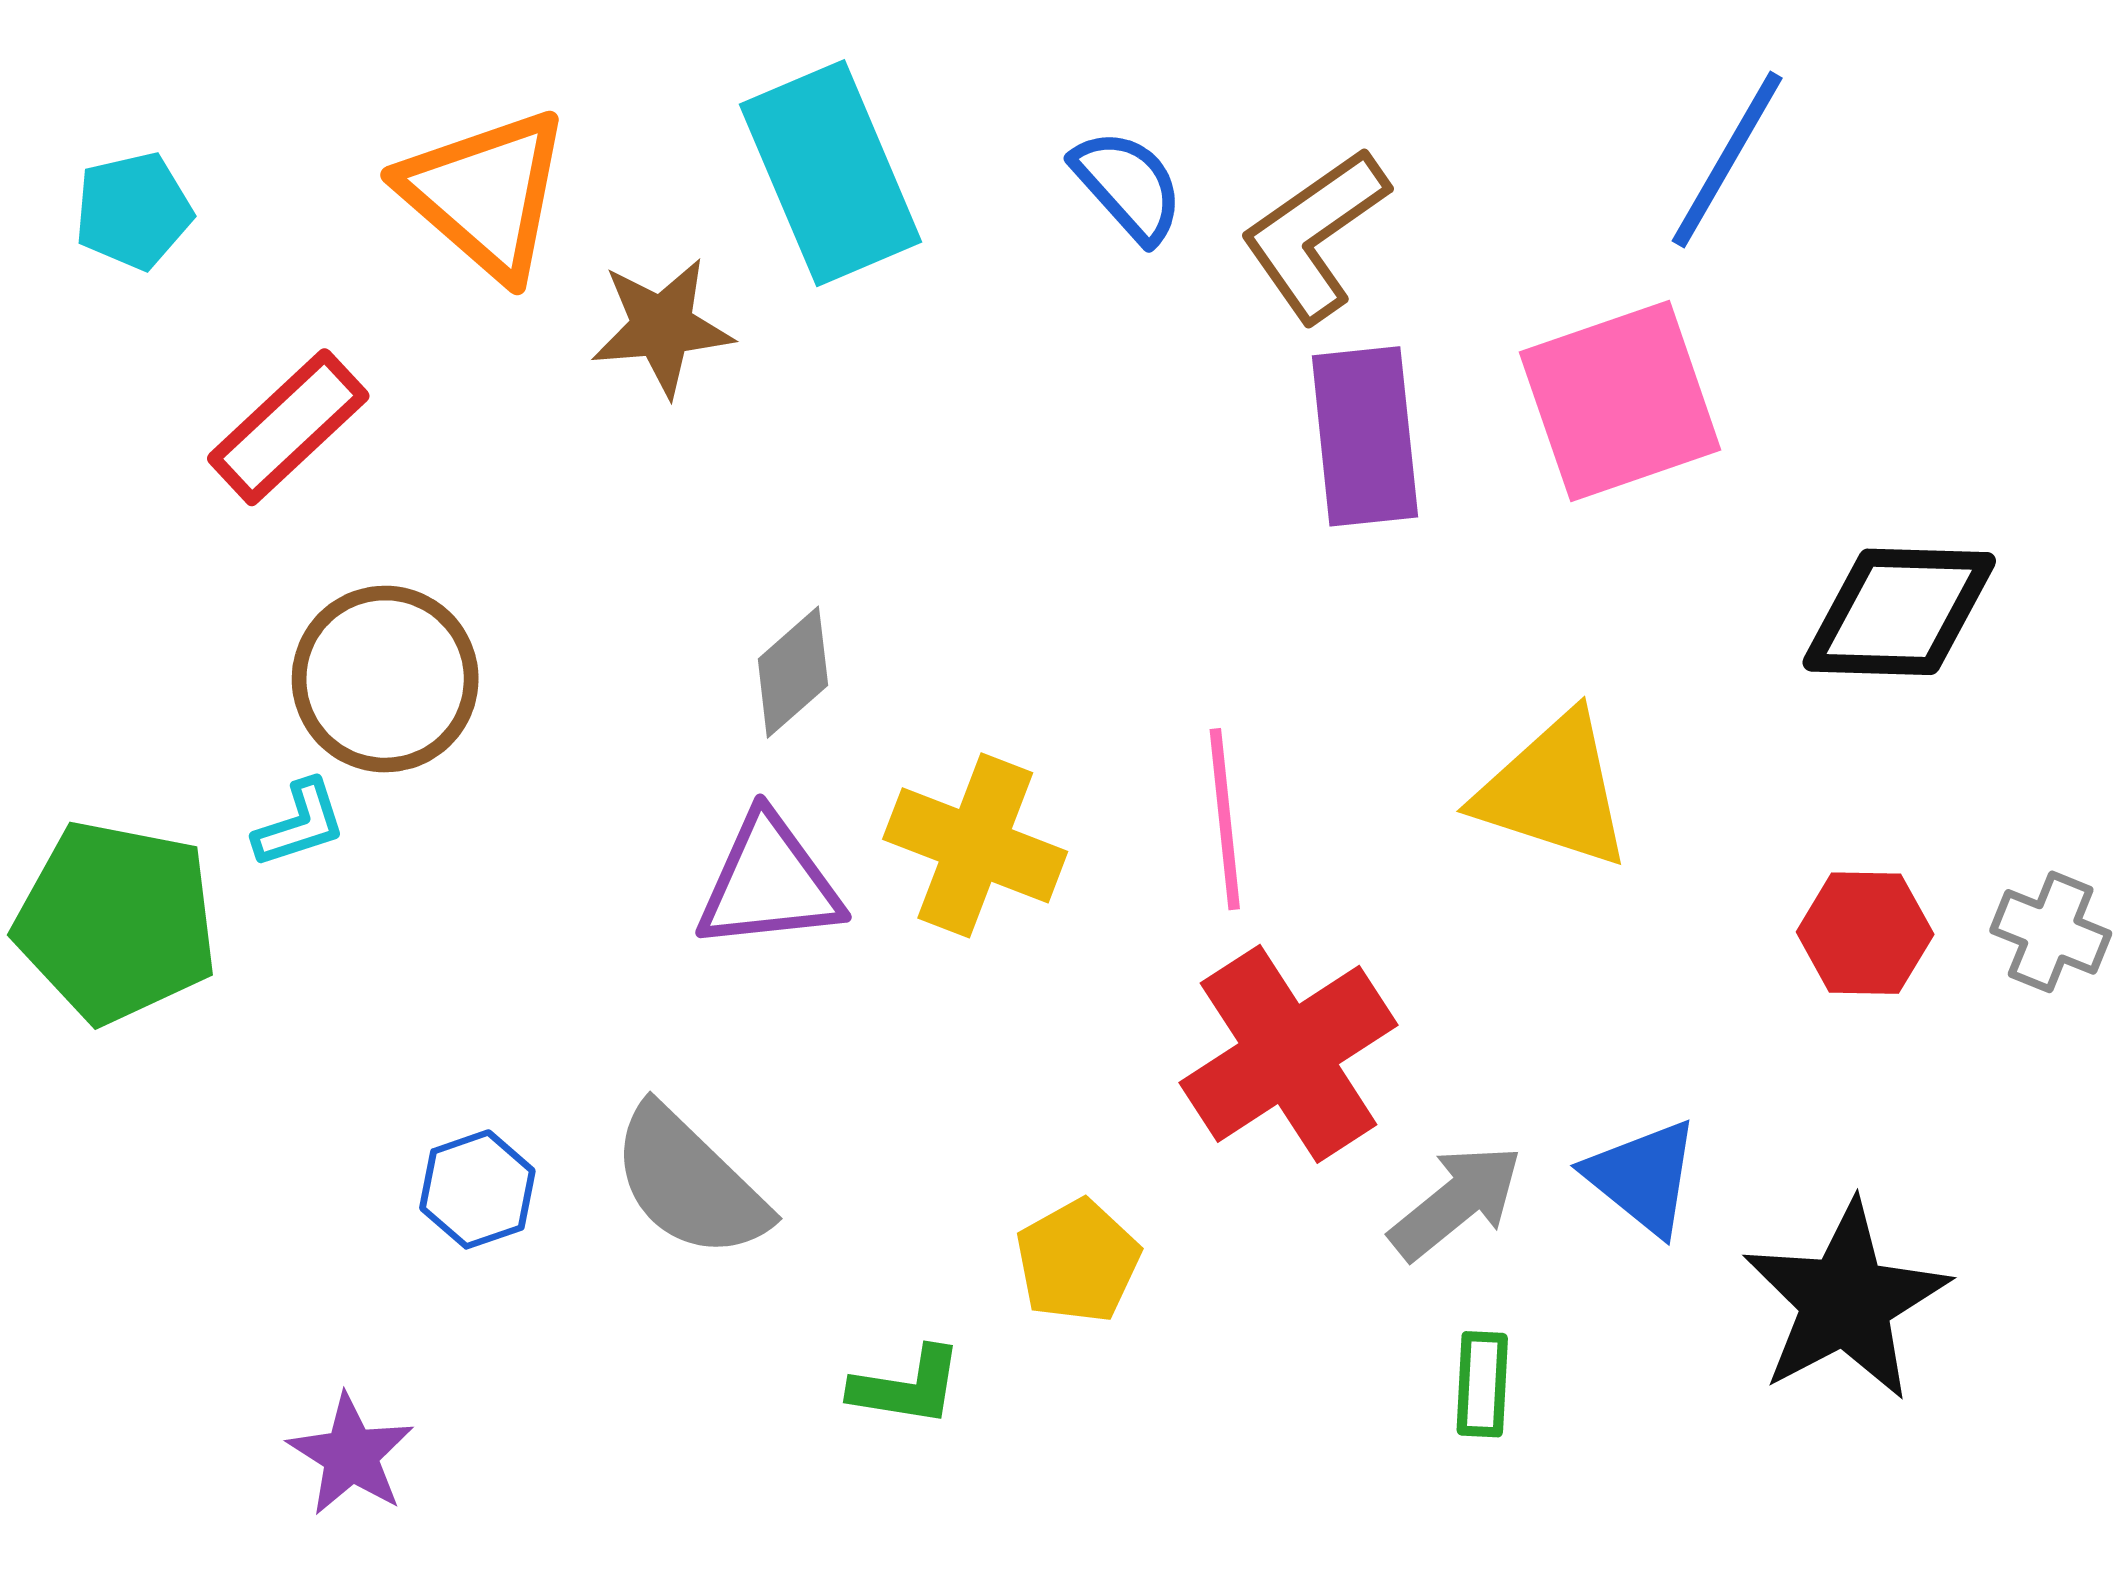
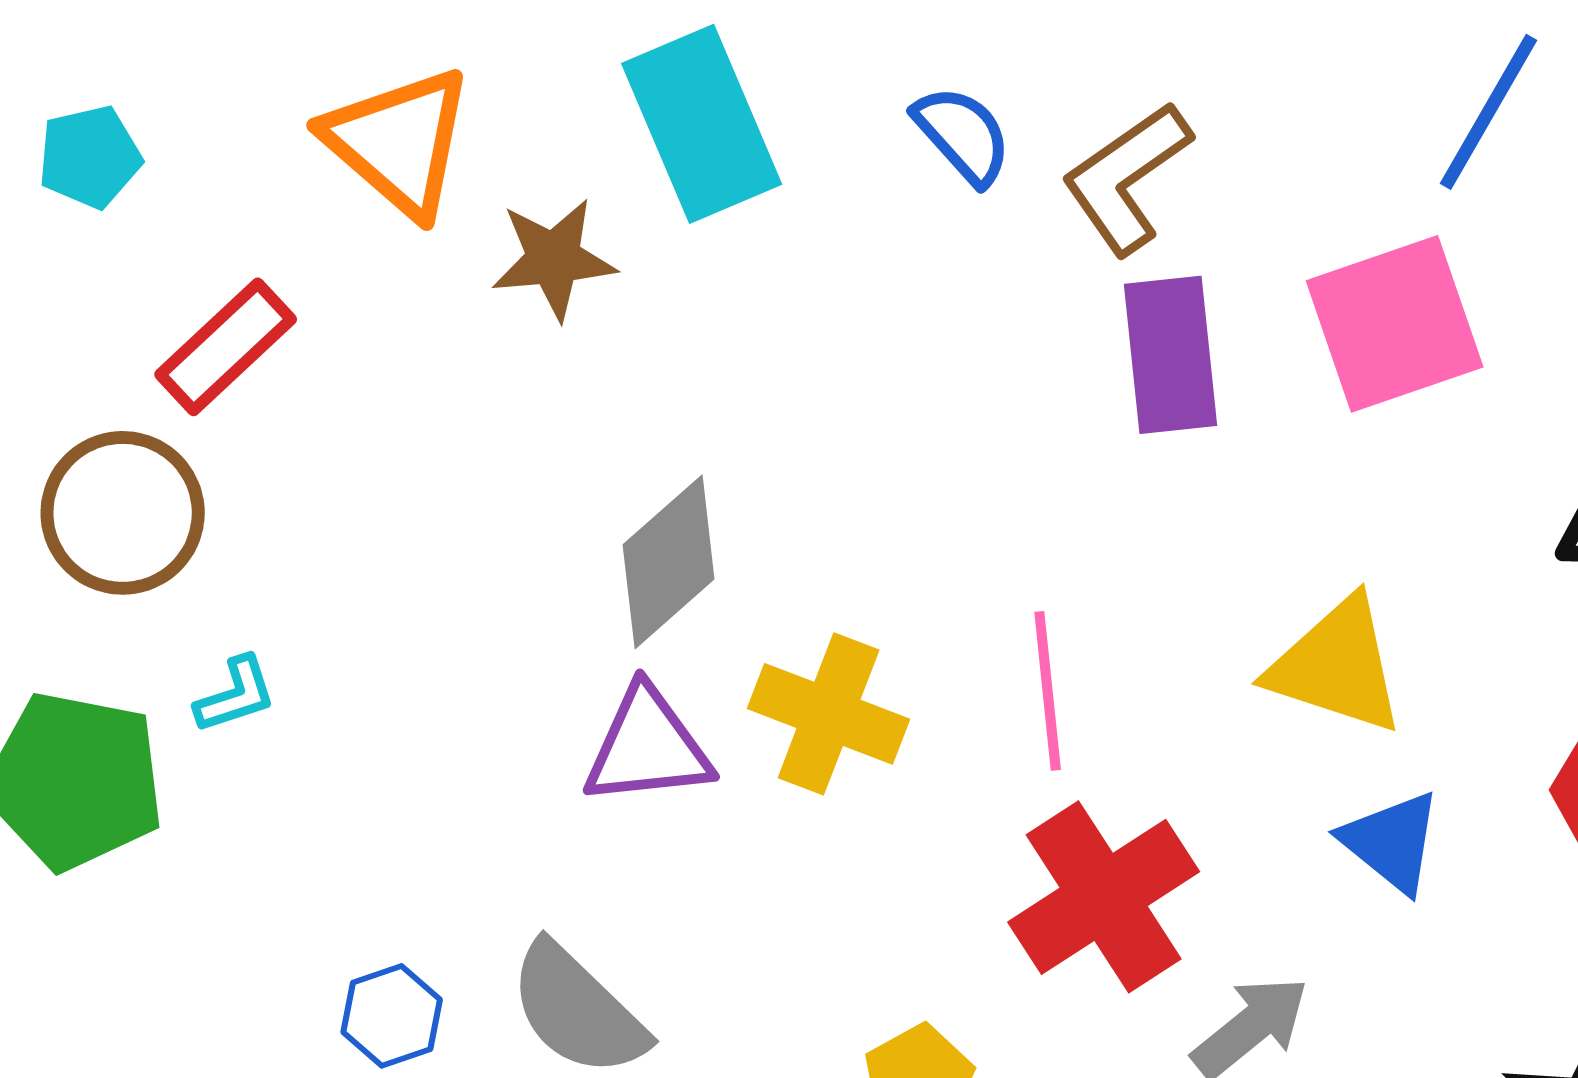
gray diamond: (793, 672) -> (669, 562), size x1.5
brown circle: (385, 679) -> (123, 513), moved
blue triangle: (1643, 1177) -> (1392, 842), moved

